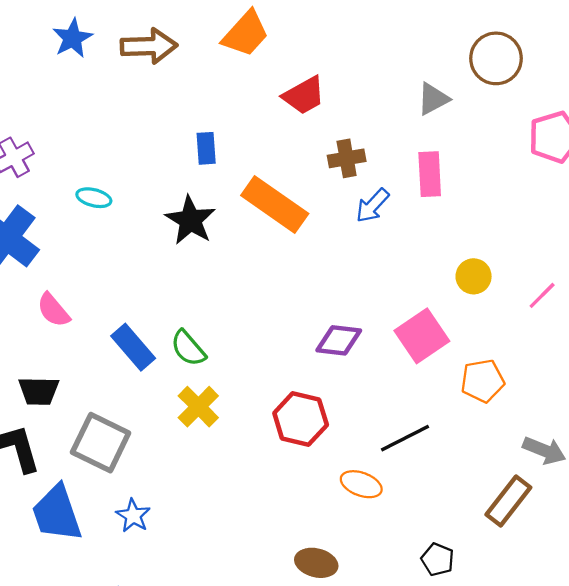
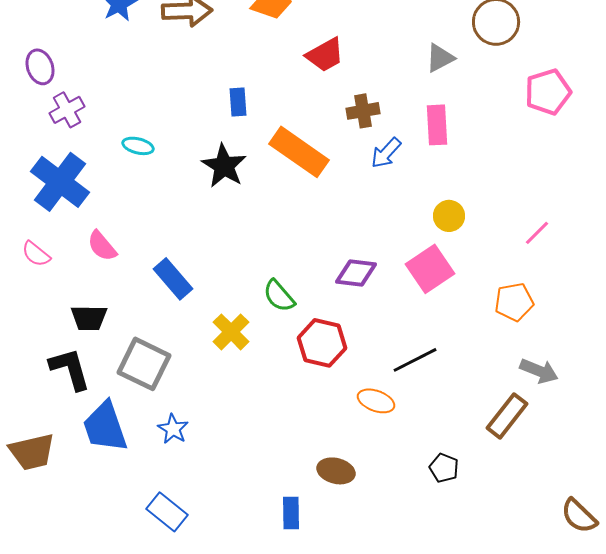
yellow circle: (474, 276) -> (449, 216), moved
green semicircle: (188, 348) -> (279, 296), moved
orange pentagon: (483, 381) -> (514, 302), moved

